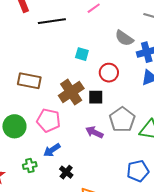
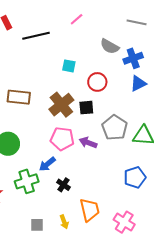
pink pentagon: (48, 120) -> (62, 139), moved
green cross: (30, 165) -> (27, 181), size x1.6

